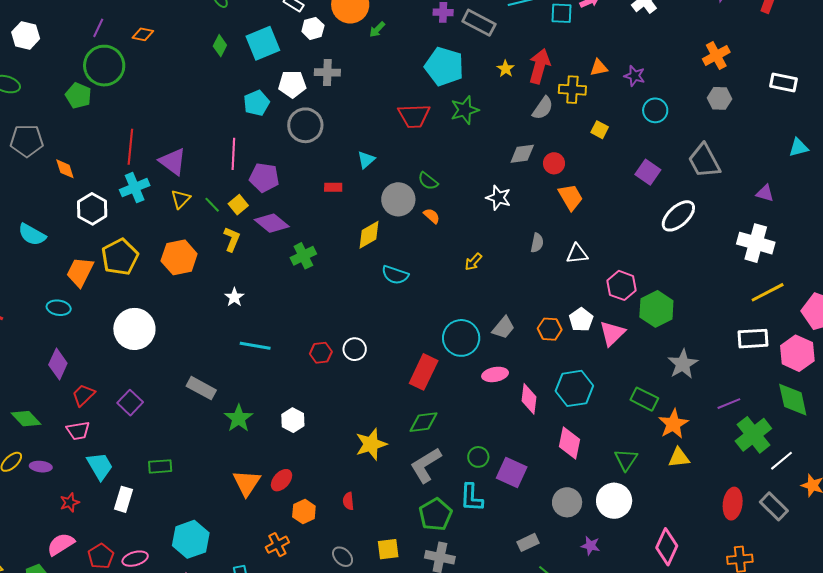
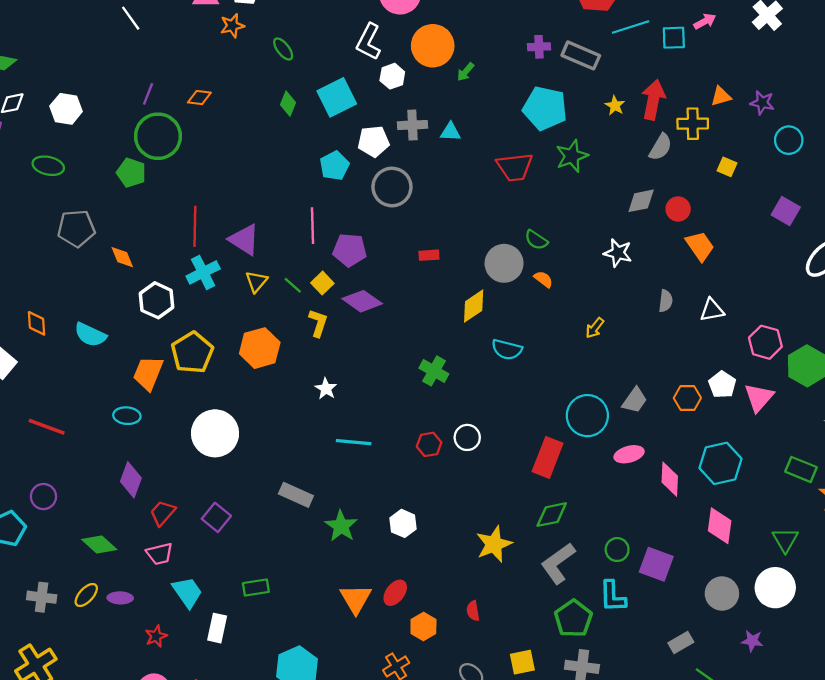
cyan triangle: (366, 160) -> (450, 132), moved, turned 48
green cross: (303, 256) -> (434, 371), moved, turned -30

